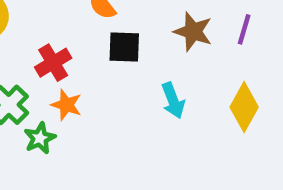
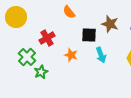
black square: (124, 47) -> (89, 35), moved
orange star: (66, 105) -> (71, 55), moved

